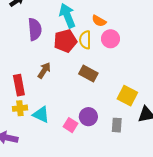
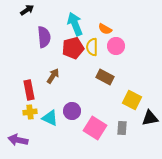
brown rectangle: (88, 74) -> (105, 77), moved
purple circle: (88, 117) -> (72, 111), moved
pink square: (71, 125) -> (95, 128), moved, size x1.6

